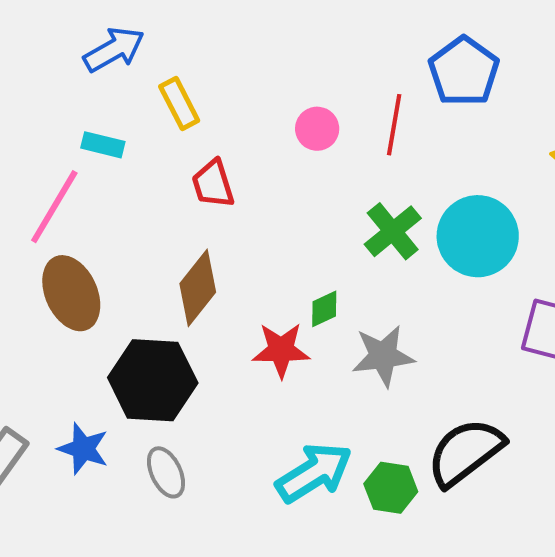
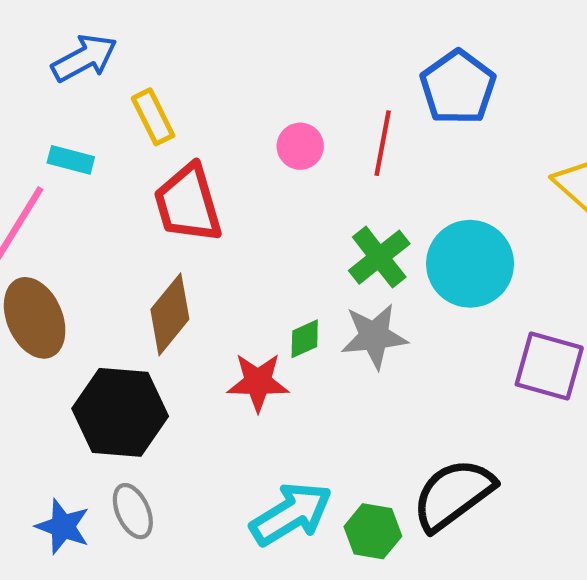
red trapezoid: (213, 184) -> (188, 203), size x1.5
gray star: (383, 356) -> (374, 336), moved
blue star: (83, 449) -> (63, 527), moved

